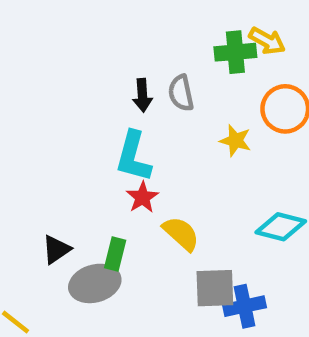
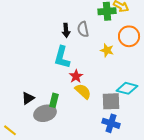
red star: (142, 197) -> (76, 76), moved
gray square: (215, 288) -> (111, 101), moved
blue cross: (244, 306) -> (111, 123), turned 30

